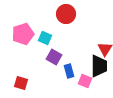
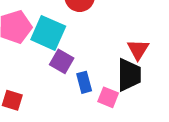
cyan square: (45, 38) -> (48, 33), size x1.6

